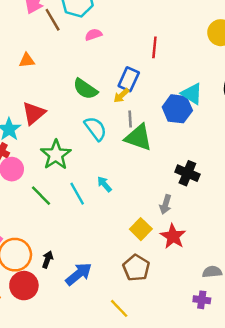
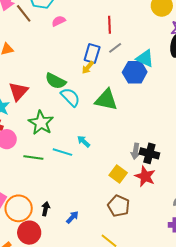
green semicircle: (85, 89) -> (56, 81), moved
gray line: (130, 119) -> (115, 48), moved, turned 64
black cross: (187, 173) -> (149, 153), moved
cyan line: (77, 194) -> (62, 152), turned -36
green line: (41, 196) -> (33, 158), turned -30
blue arrow: (79, 274) -> (72, 217), size x0.6

